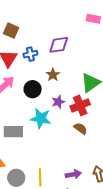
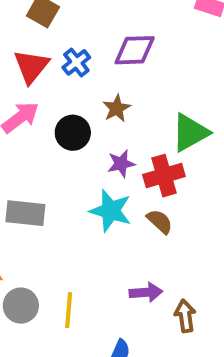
blue cross: (30, 54) -> (76, 62), turned -32
cyan star: (41, 118) -> (111, 211), moved
purple arrow: (73, 174) -> (146, 292), moved

